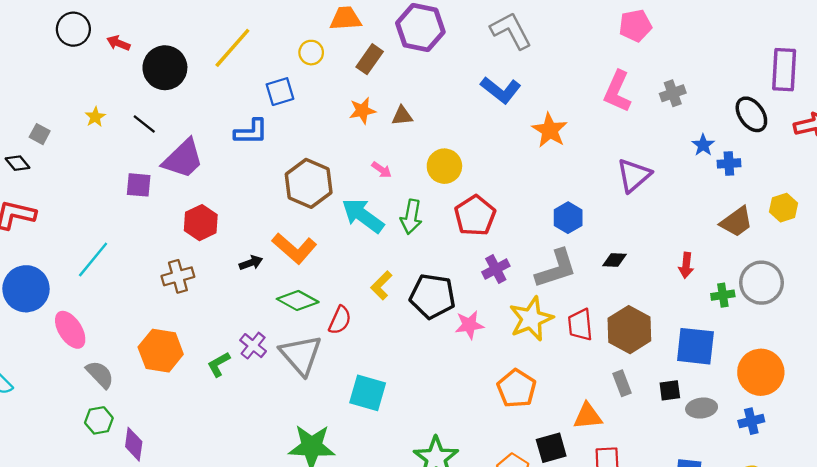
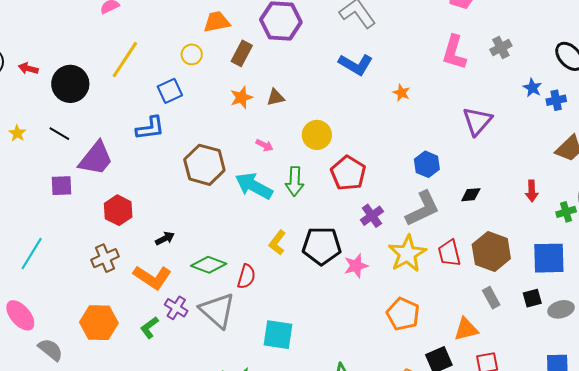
orange star: (550, 130) -> (401, 93), size x0.6
orange L-shape: (294, 248) -> (152, 277), moved

